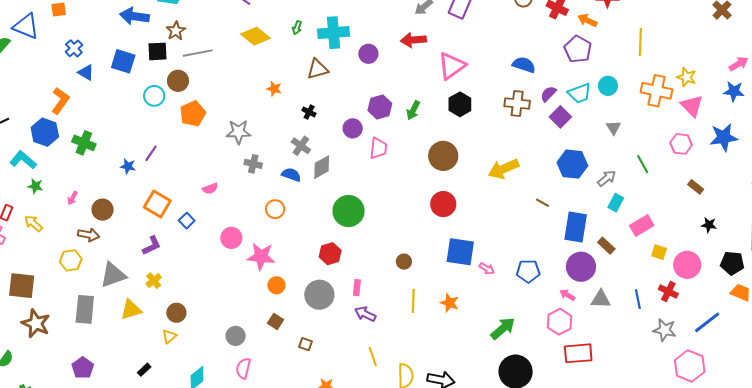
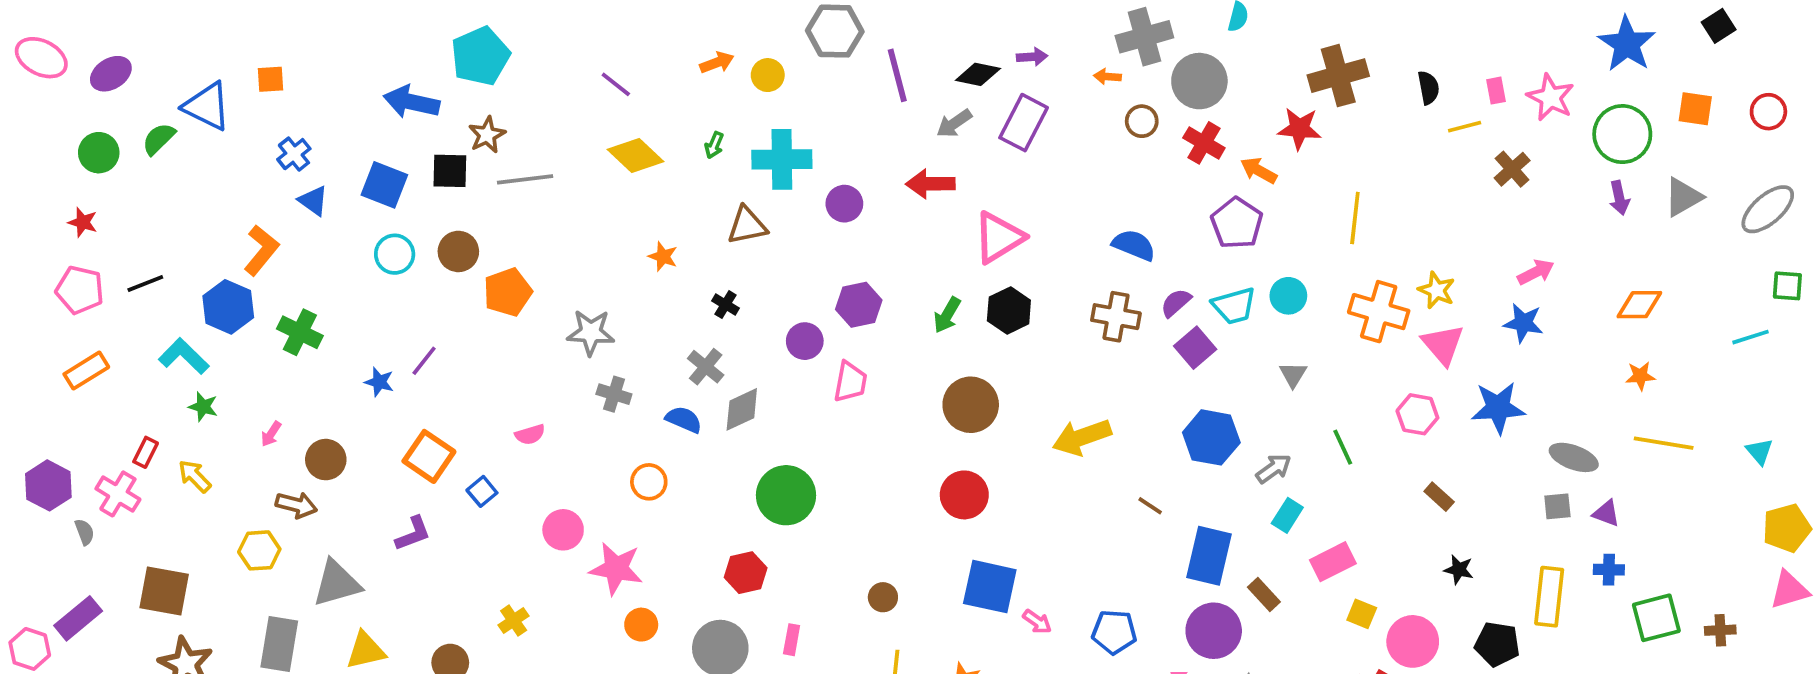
brown circle: (178, 81) -> (458, 251), moved
cyan circle: (154, 96) -> (395, 254), moved
green arrow: (413, 110) -> (947, 315), moved
yellow cross: (154, 281) -> (514, 621), moved

